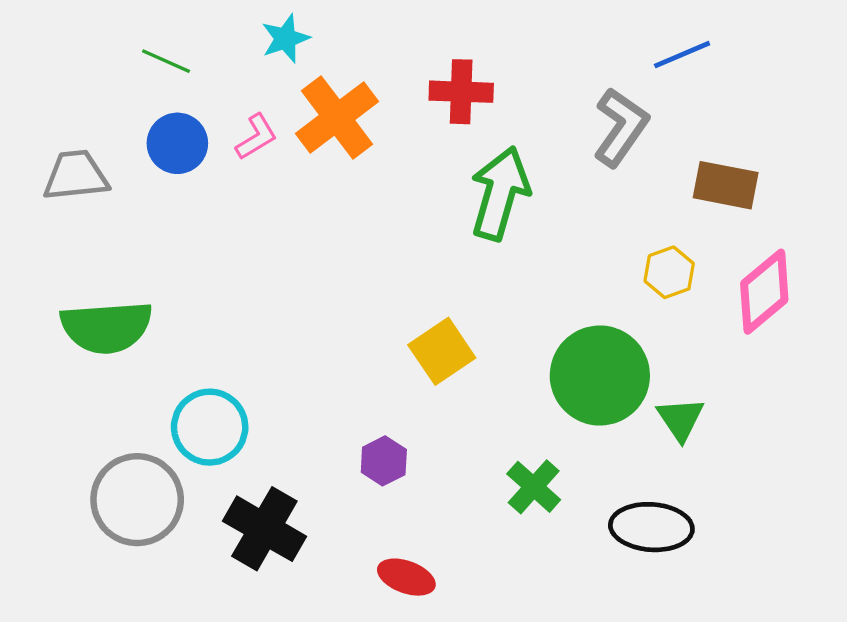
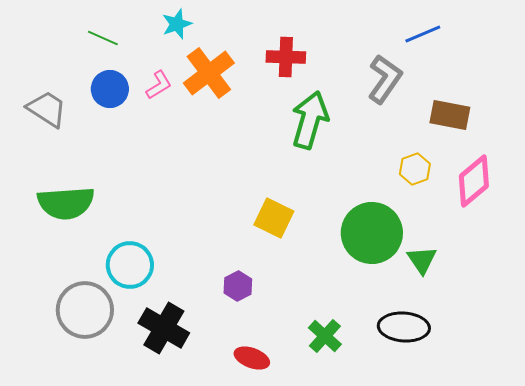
gray trapezoid: (76, 176) -> (47, 109), turned 39
yellow square: (442, 351) -> (274, 218), turned -30
green cross: (534, 487) -> (325, 336), moved

